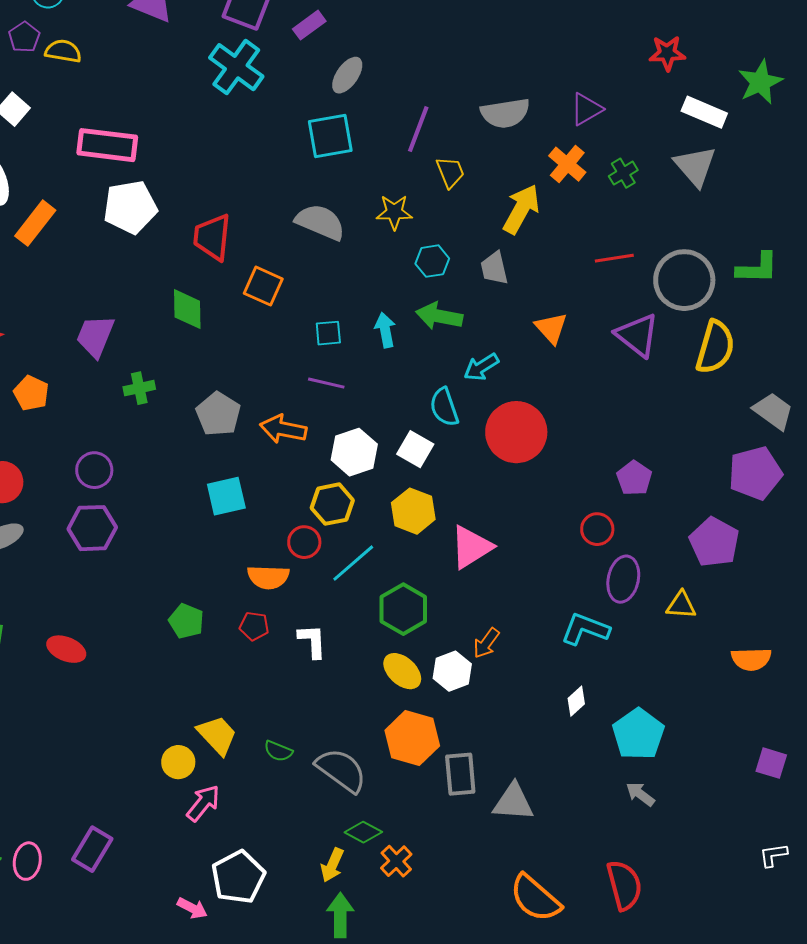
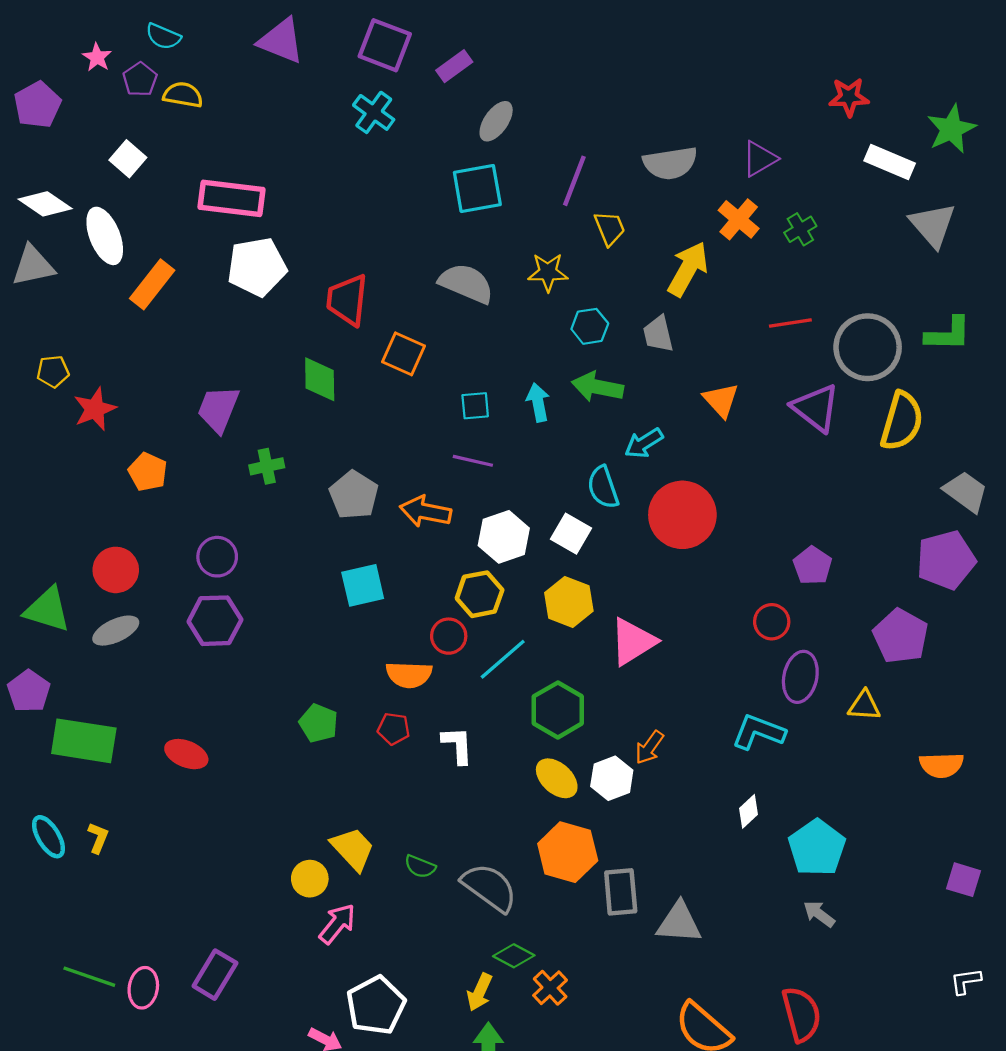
cyan cross: (236, 67) -> (374, 112), size x0.7
gray triangle: (695, 166) -> (933, 225), moved

